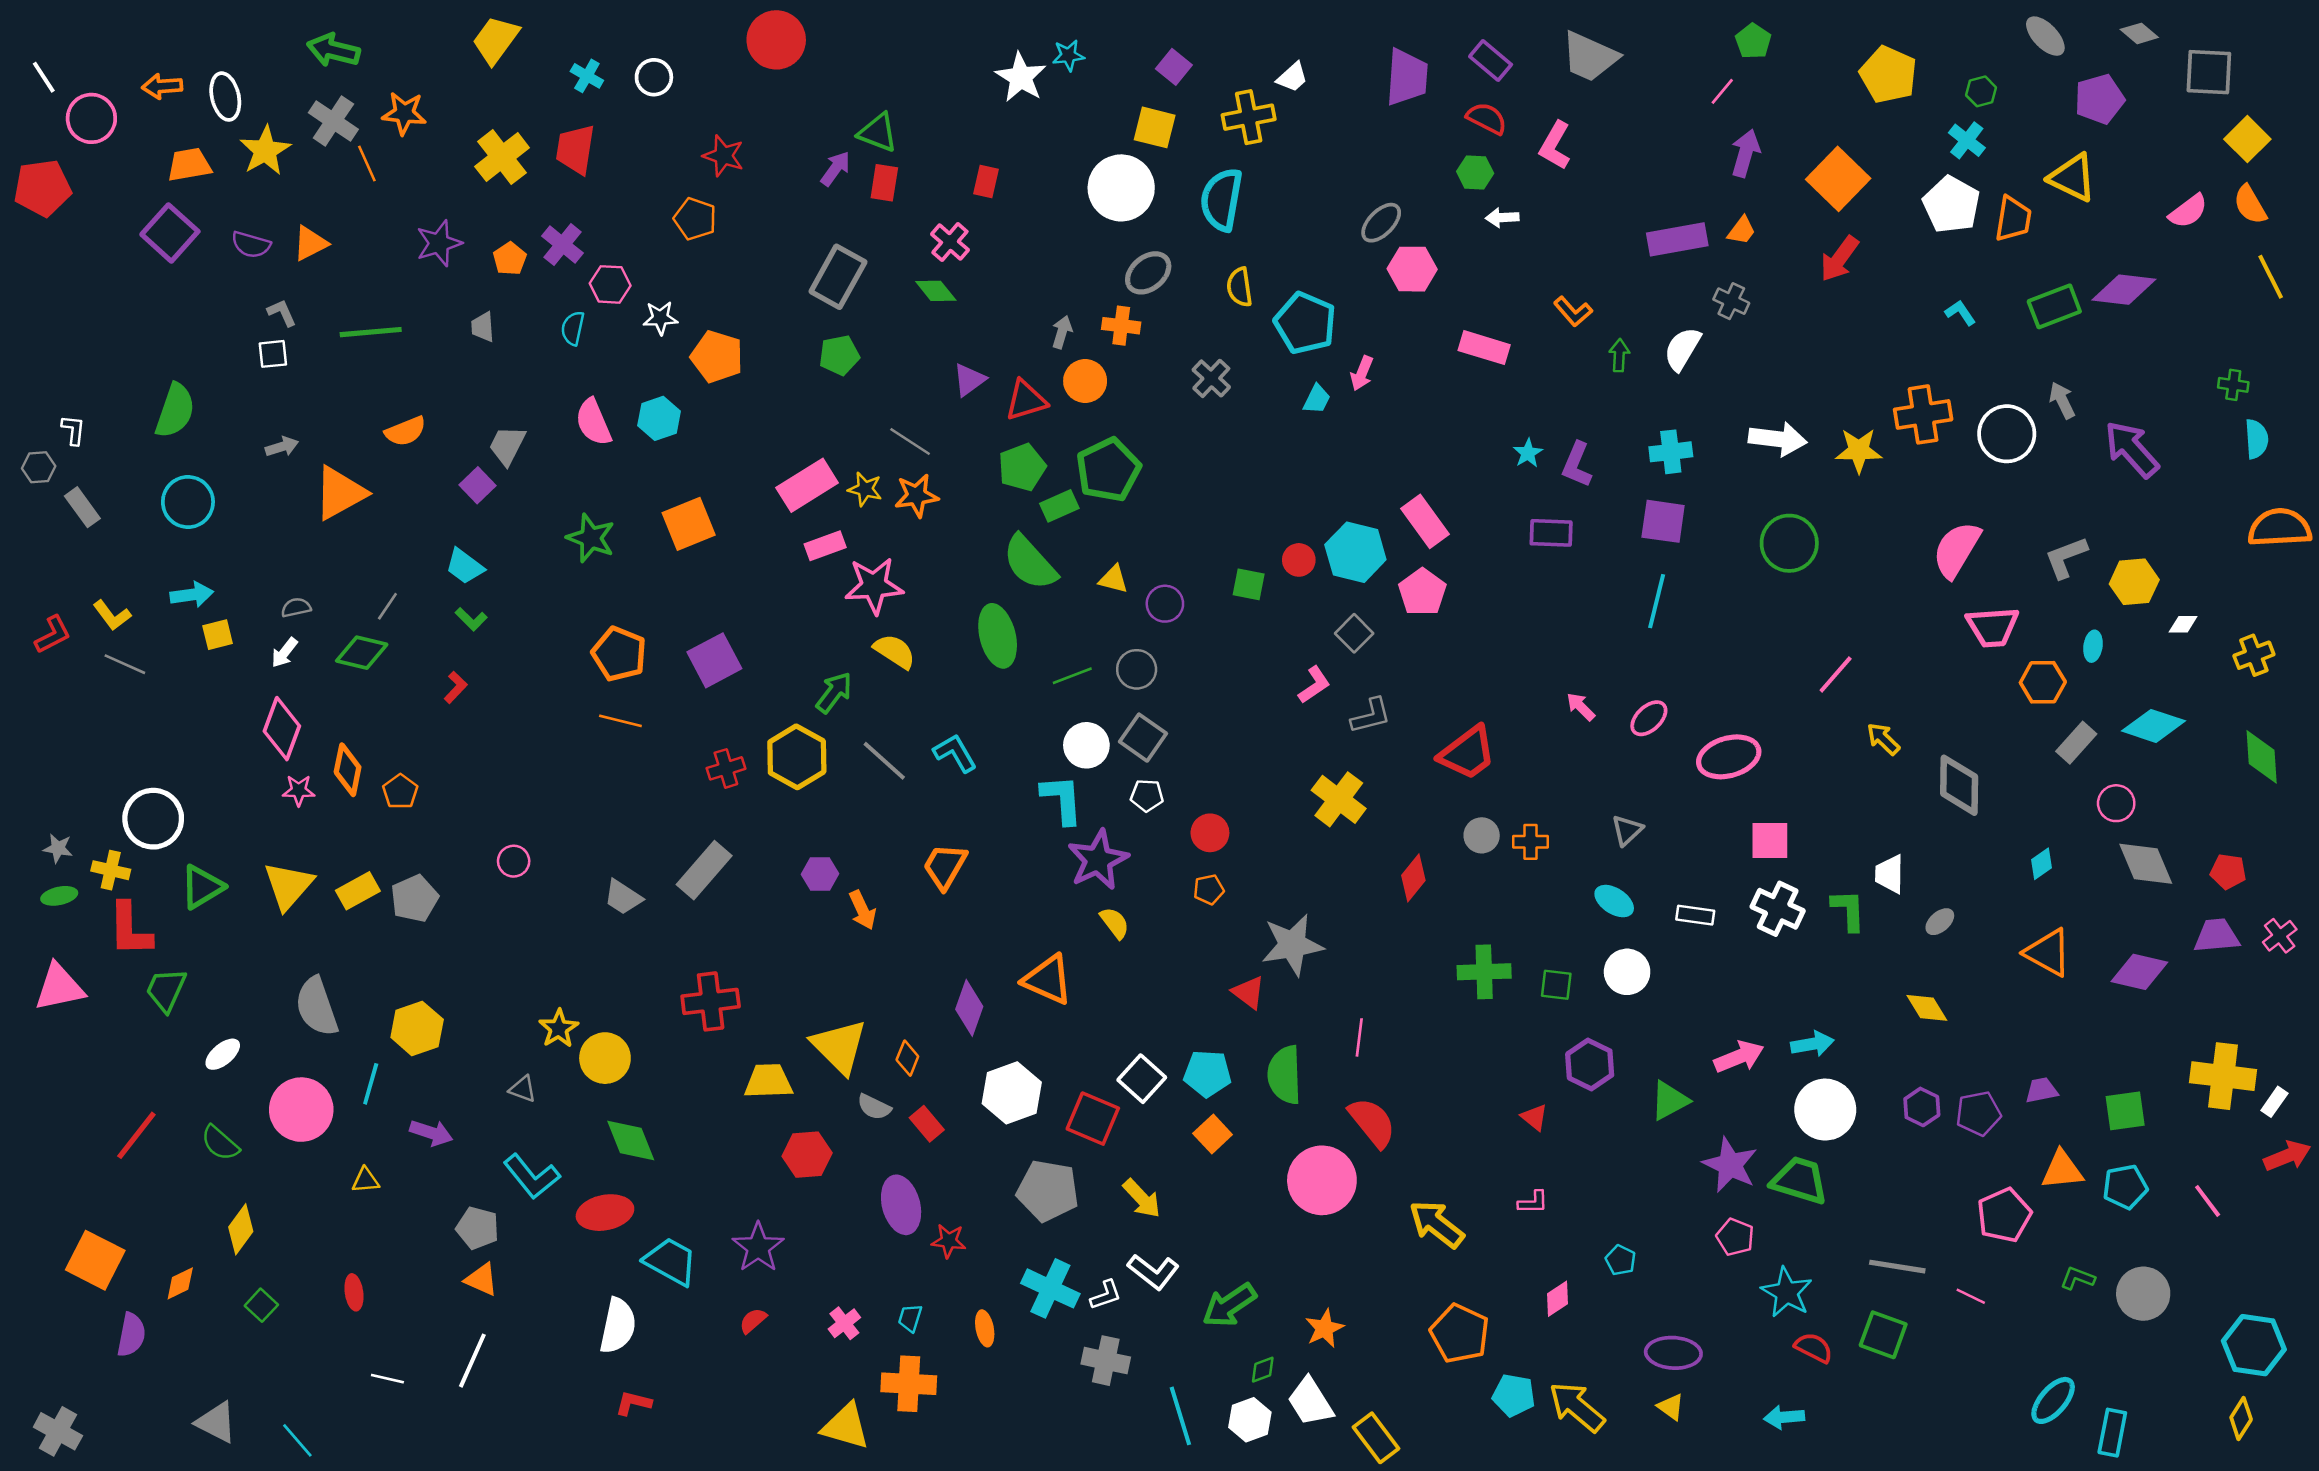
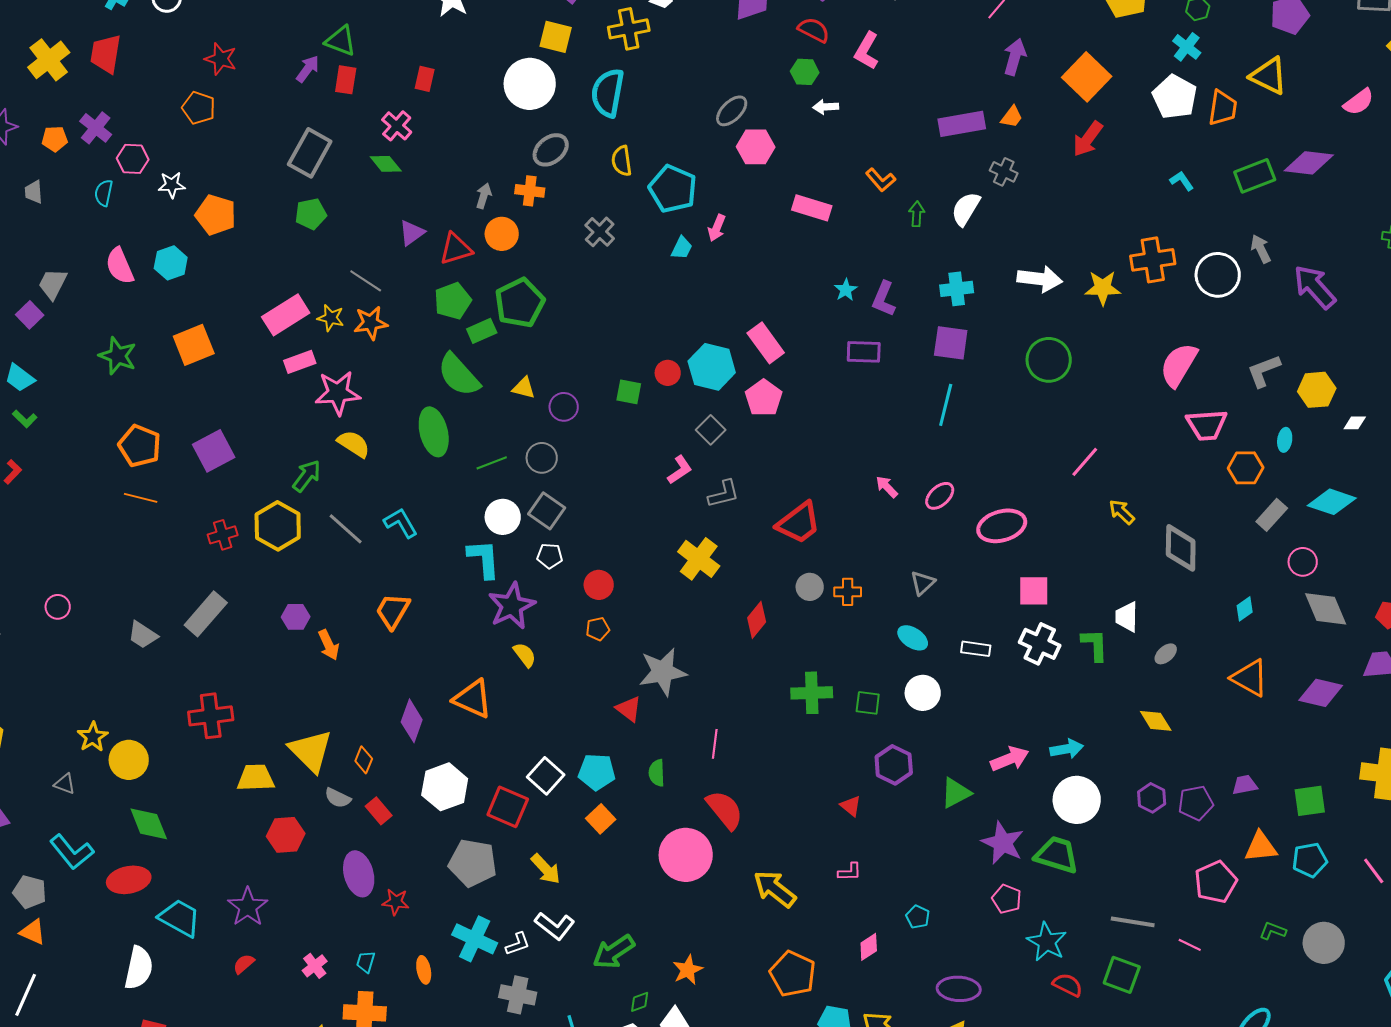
orange pentagon: (510, 259) -> (55, 139), turned 30
green semicircle: (1285, 1075) -> (657, 773), size x0.6

